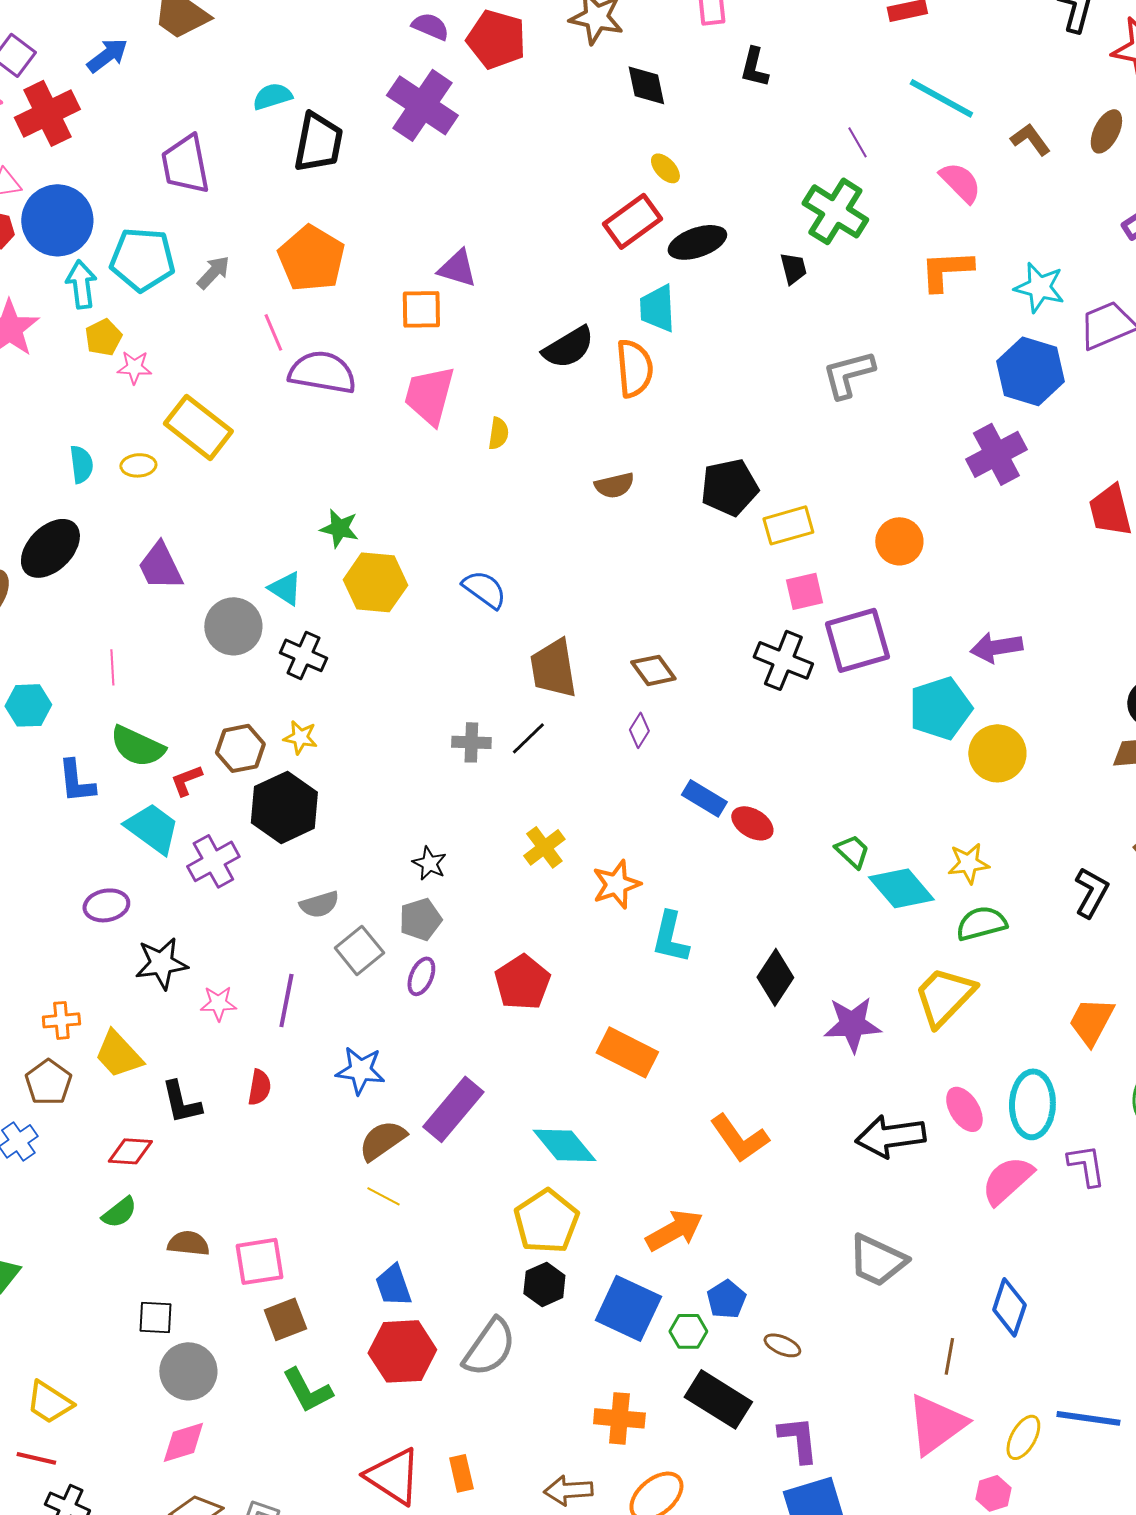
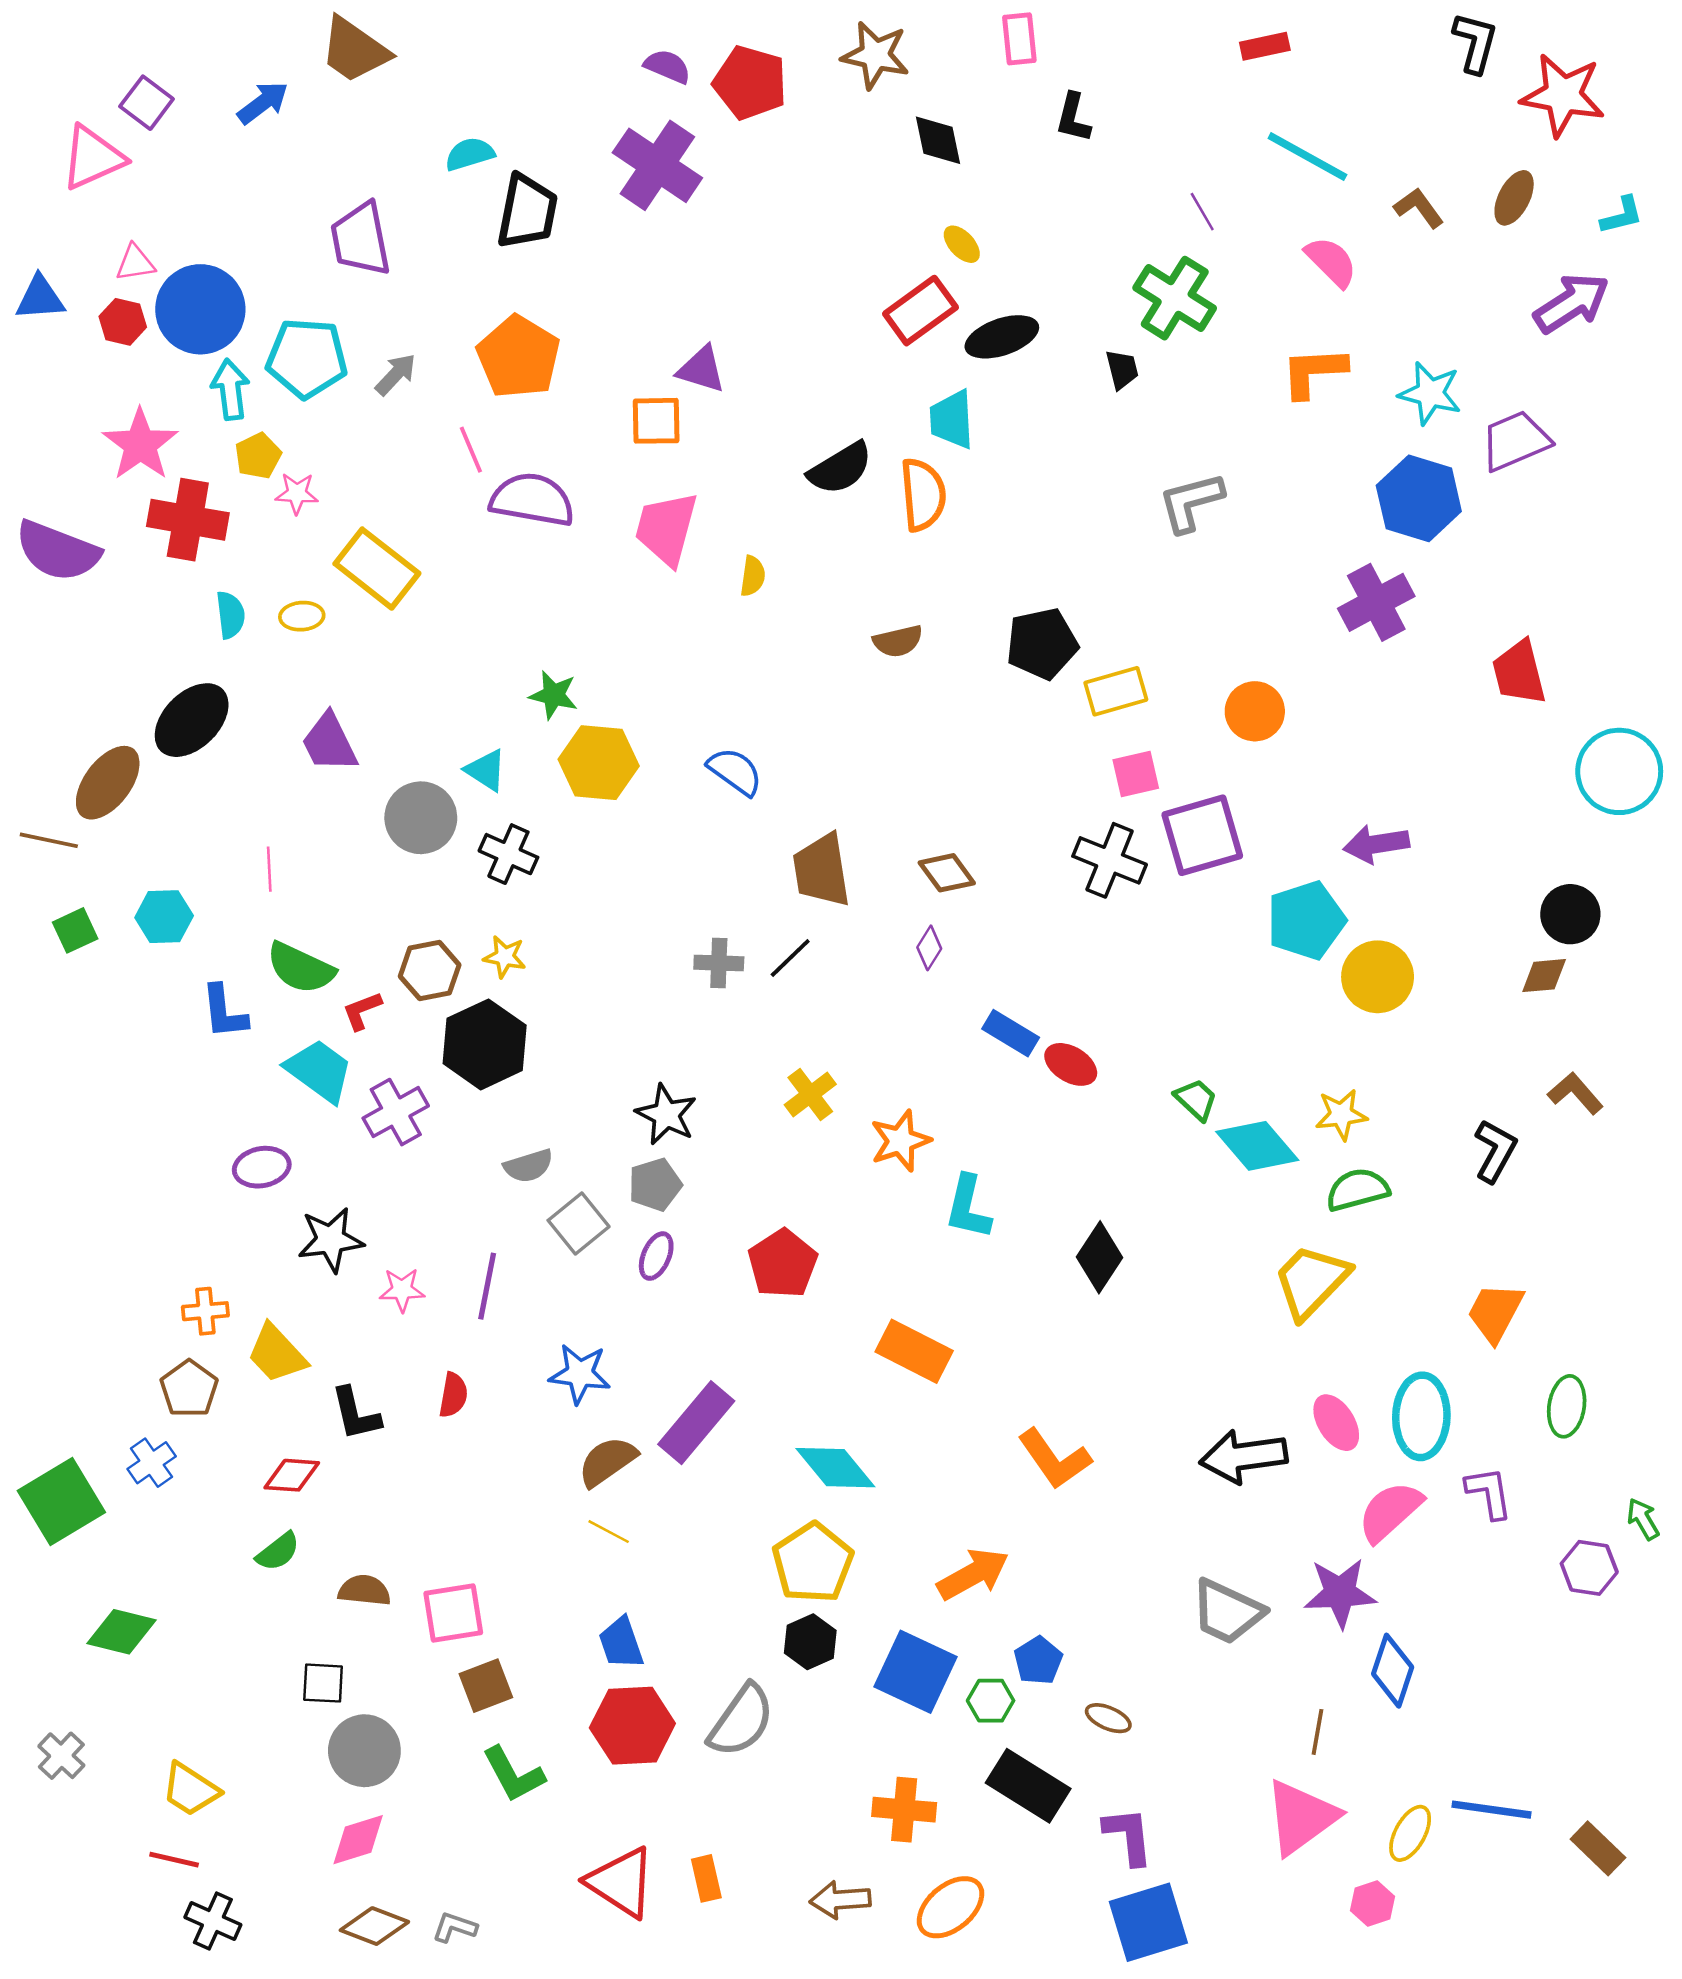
red cross: (47, 113) -> (188, 520), moved, turned 36
black star: (429, 863) -> (666, 1115), size x1.4
purple star: (852, 1024) -> (1340, 1593), moved

